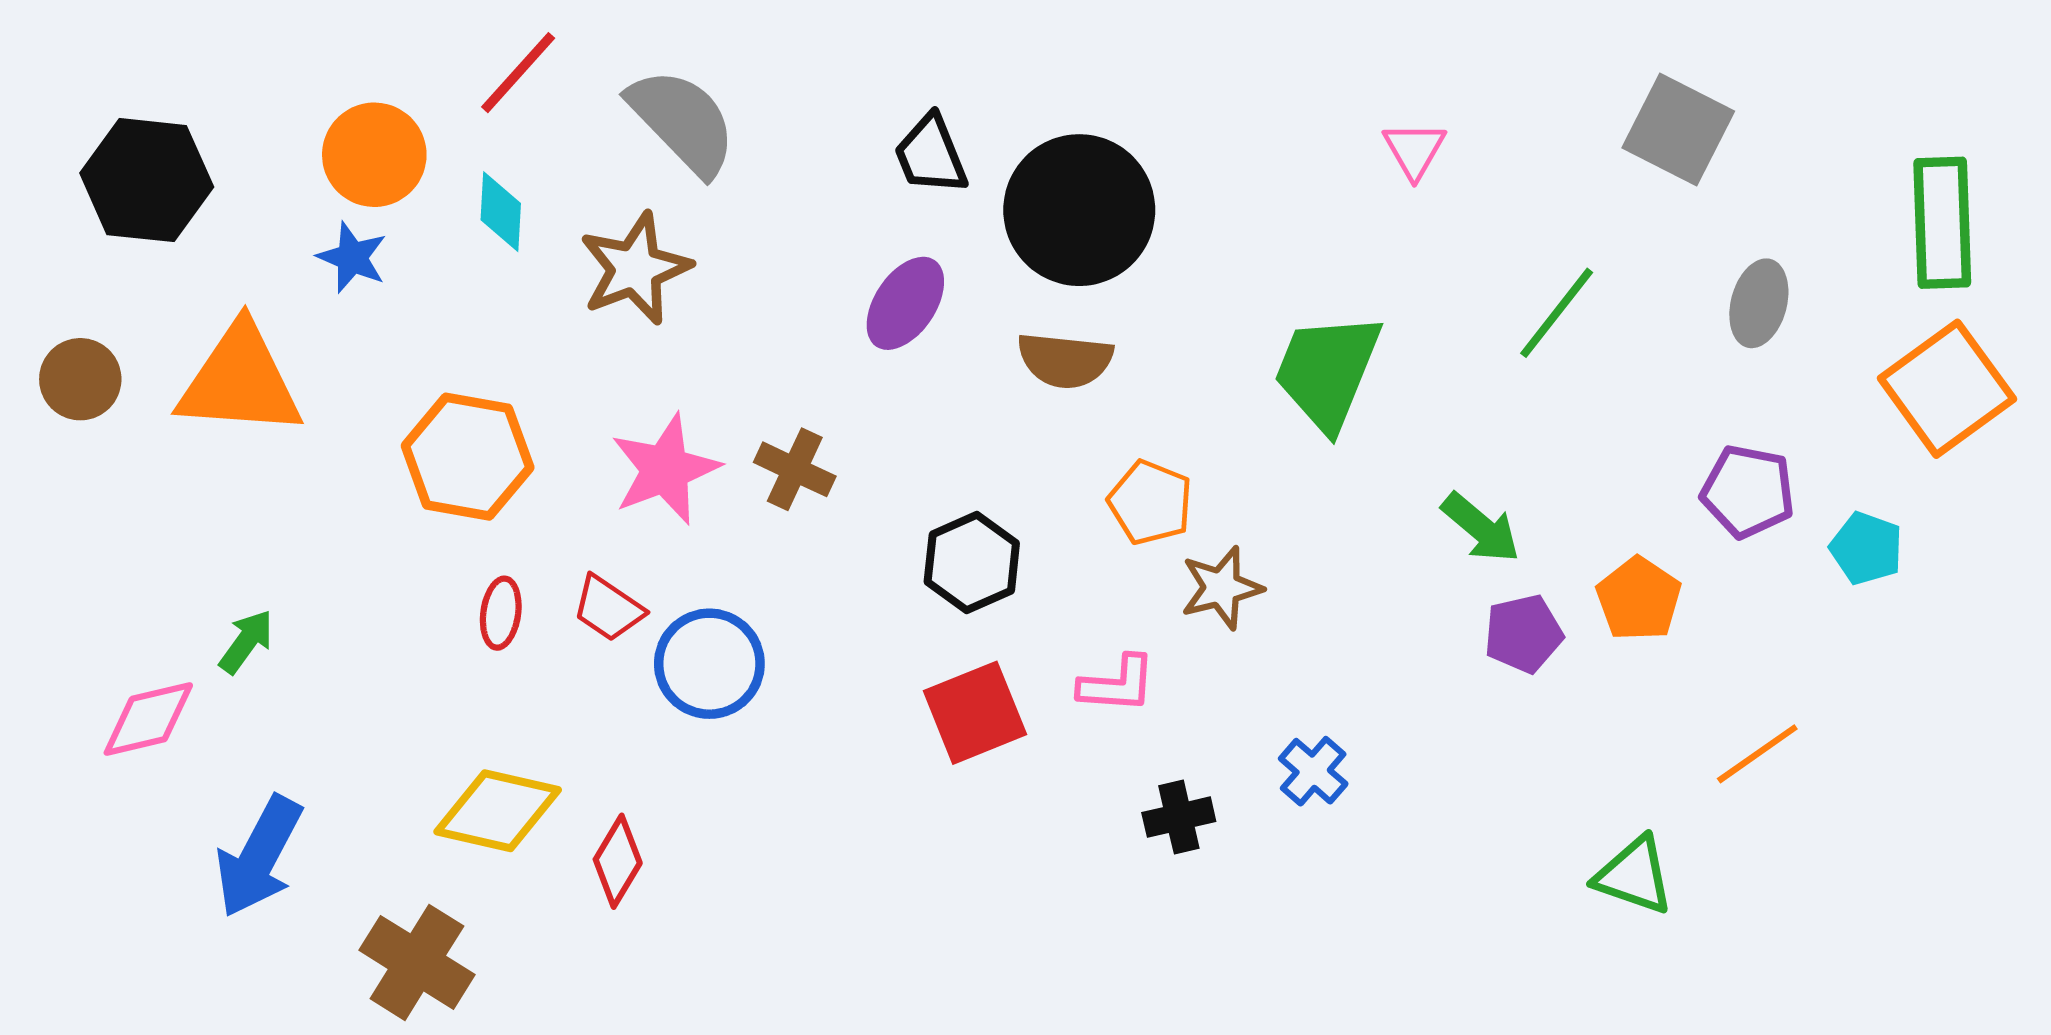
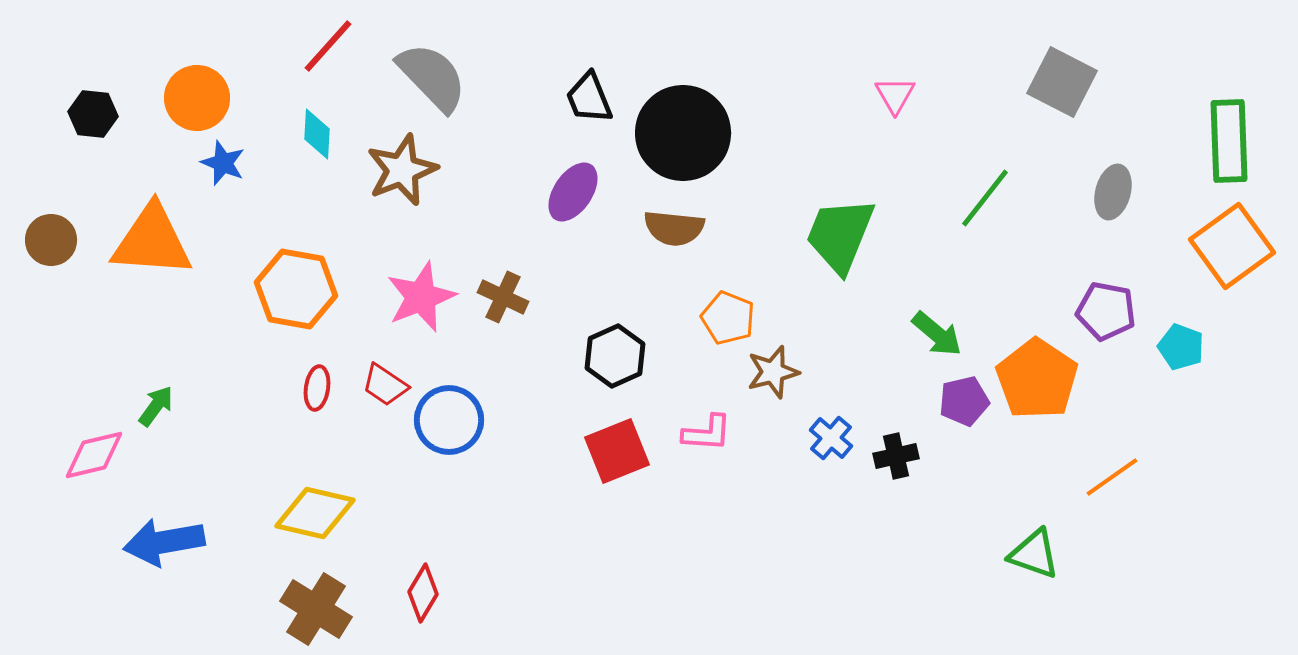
orange circle: (374, 155) -> (197, 98), moved
black hexagon: (147, 180) -> (93, 114), size x0.6
orange pentagon: (1639, 599) -> (1037, 379), size x1.5
blue cross: (1313, 771) -> (831, 438), moved
black cross: (1179, 817) -> (896, 456), moved
blue arrow: (259, 857) -> (164, 542), turned 52
red diamond: (618, 861) -> (423, 593), moved
brown cross: (417, 962) -> (316, 609), moved

